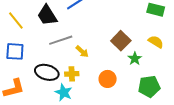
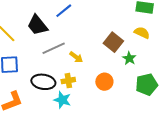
yellow semicircle: (156, 42) -> (142, 33), moved

